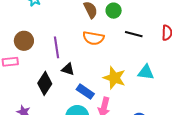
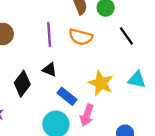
black line: (134, 34) -> (126, 36), turned 36
purple line: (57, 47) -> (49, 34), moved

